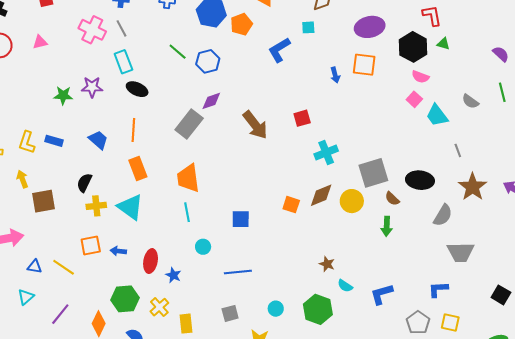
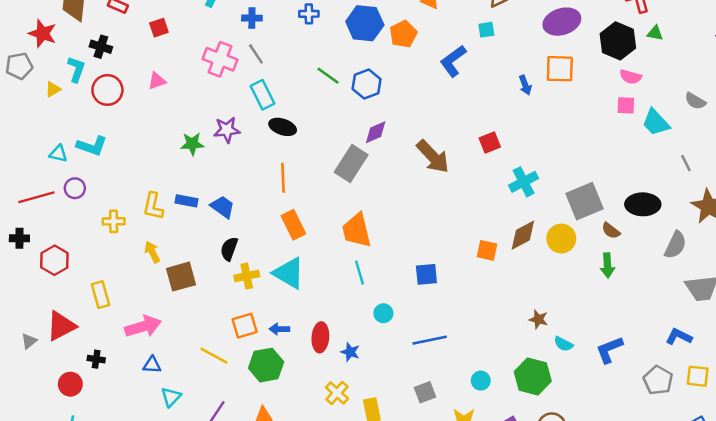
pink square: (414, 99) -> (626, 105), turned -35
blue trapezoid: (98, 140) -> (223, 207), moved
blue triangle: (35, 267) -> (152, 365), moved
blue L-shape: (438, 289) -> (679, 337), turned 35
green hexagon: (125, 299) -> (266, 365), moved

